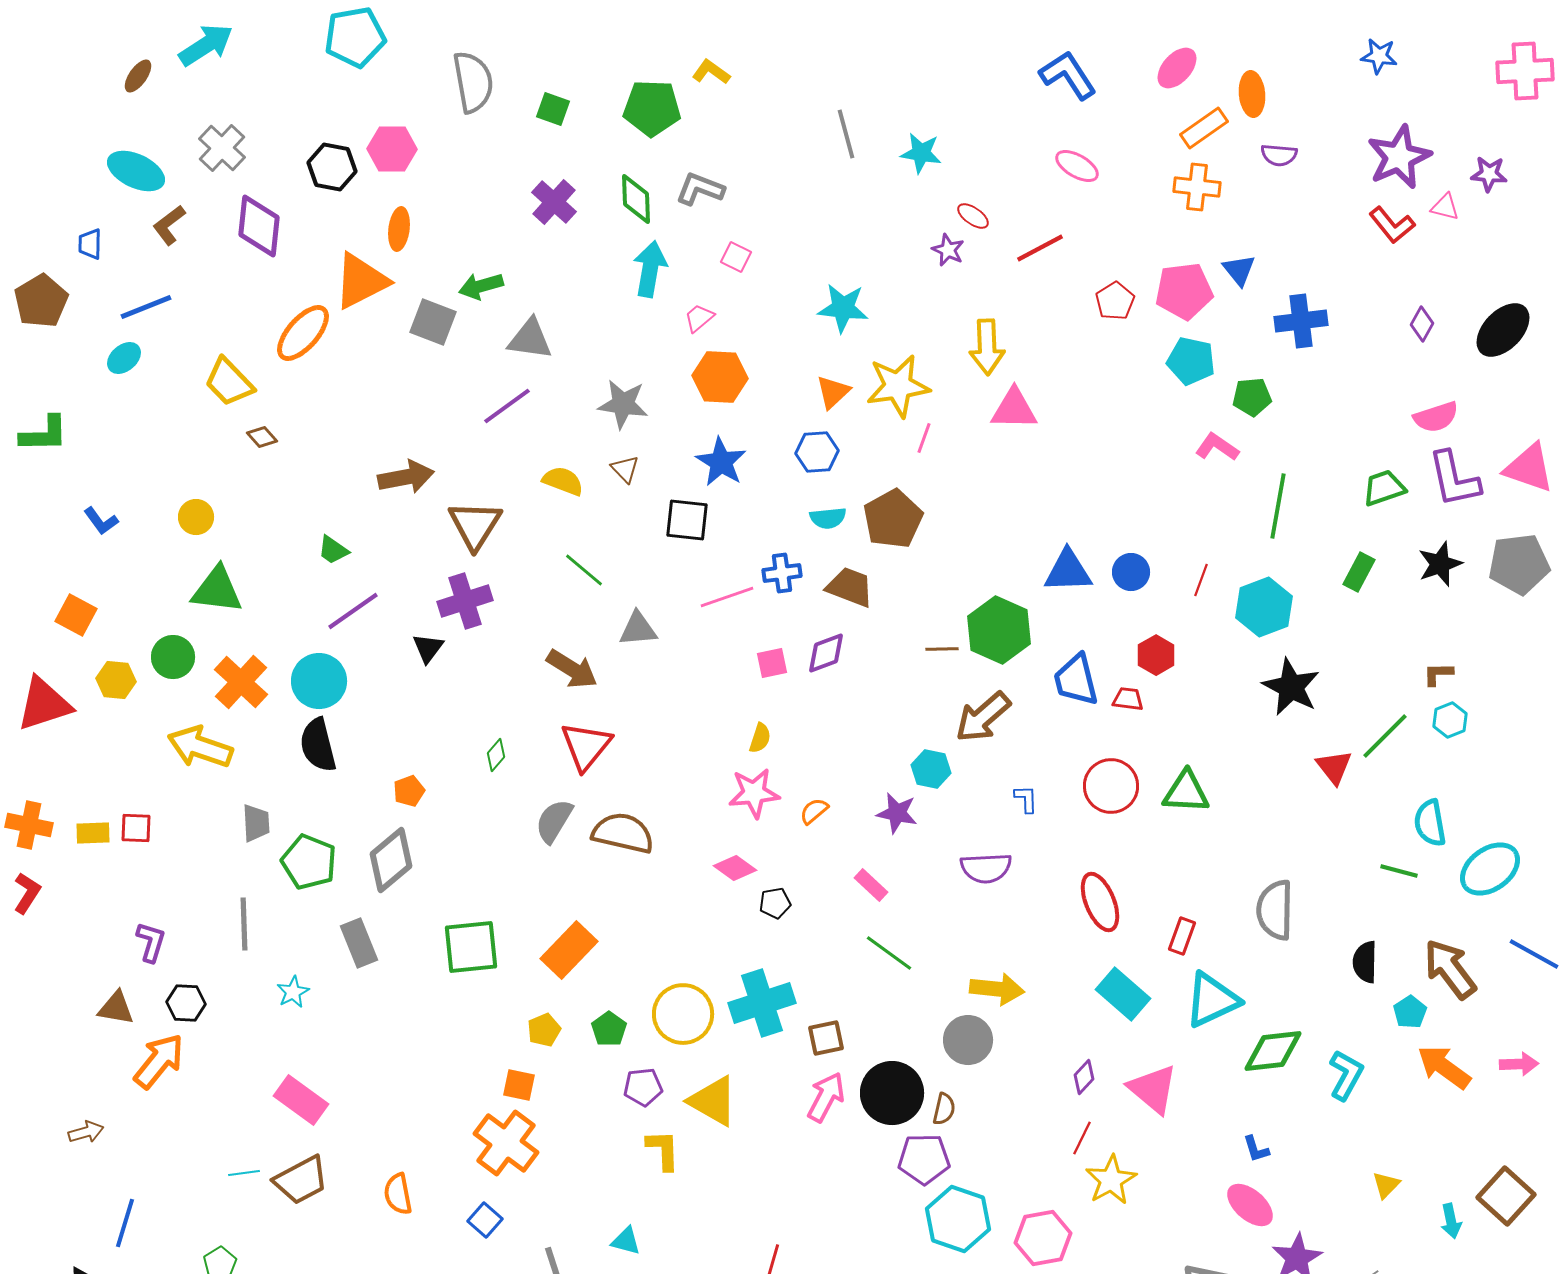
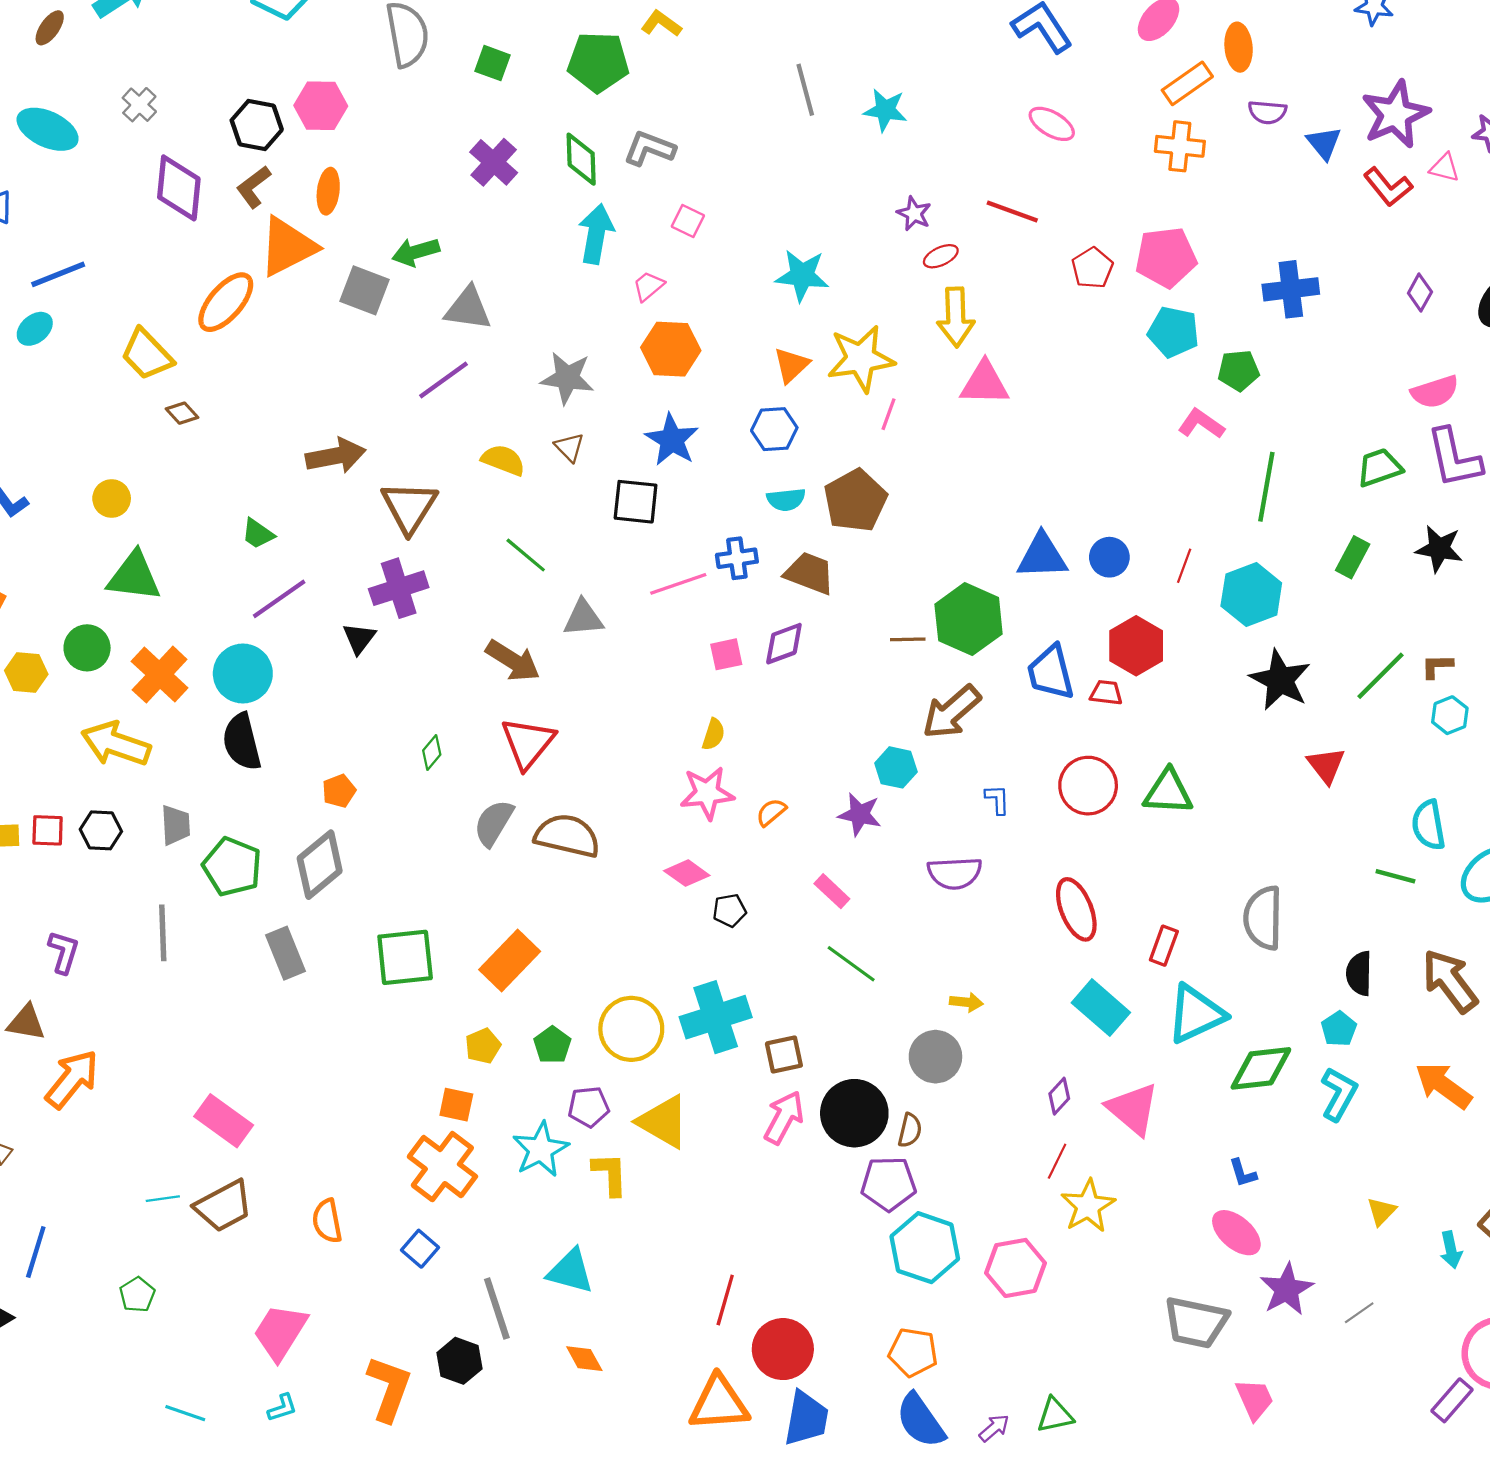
gray cross: (222, 148) -> (139, 105), size x0.7
red ellipse: (973, 216) -> (941, 256), moved, turned -60
brown L-shape: (169, 225) -> (254, 187), moved
red line: (1040, 248) -> (1012, 211), turned 48
blue triangle: (1239, 270) -> (1324, 143), moved
black star: (1440, 564) -> (1439, 549), turned 30
red hexagon: (1156, 655) -> (1136, 646), size x1.4
green line: (1385, 736) -> (1380, 676), moved
yellow arrow: (997, 989) -> (966, 1002), size x0.6
cyan star: (293, 992) -> (541, 1149), moved, size x1.6
black hexagon: (186, 1003) -> (101, 830), moved
cyan pentagon: (1410, 1012) -> (1339, 1029), moved
cyan triangle: (626, 1241) -> (570, 1271), size x1.5

